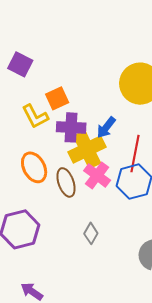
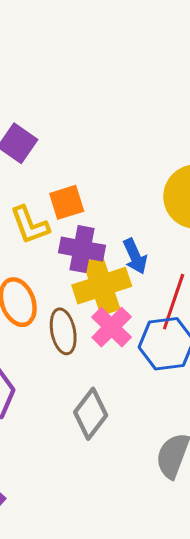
blue arrow: (106, 128) -> (135, 256), turned -70
gray diamond: (91, 233) -> (91, 414), size x1.5

